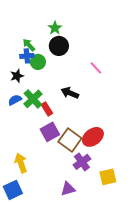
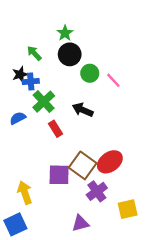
blue cross: (27, 56) -> (31, 82), moved
green circle: (38, 62) -> (90, 73), moved
black star: (17, 76) -> (20, 74), moved
green cross: (33, 99) -> (44, 102), moved
purple square: (50, 132) -> (59, 175), moved, turned 30

